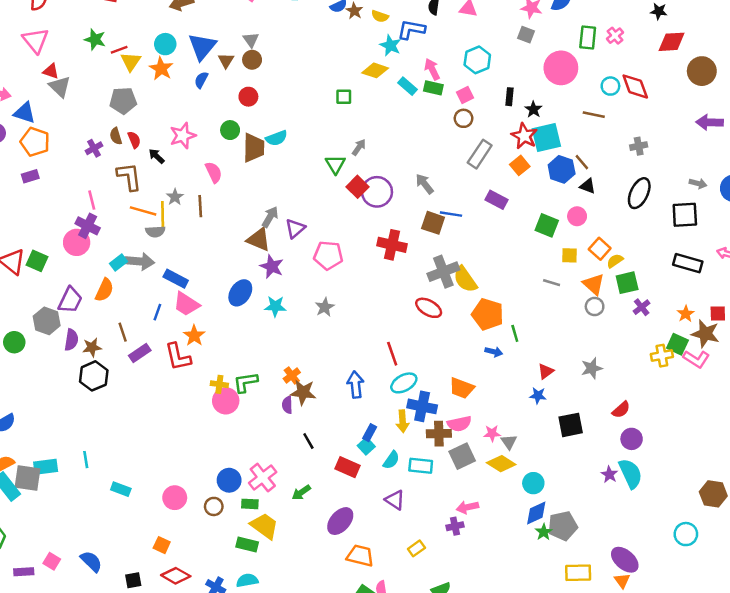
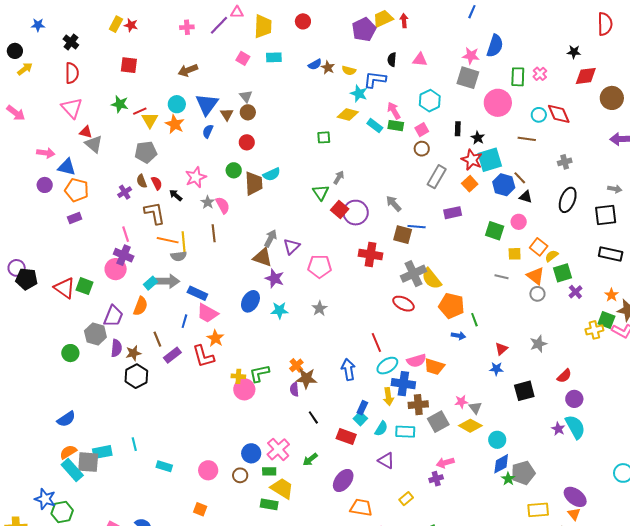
gray square: (526, 35) -> (468, 78), size x1.6
gray star: (175, 197) -> (208, 202), moved
purple rectangle: (496, 200) -> (453, 213), turned -36
pink semicircle: (459, 424) -> (416, 361), moved

